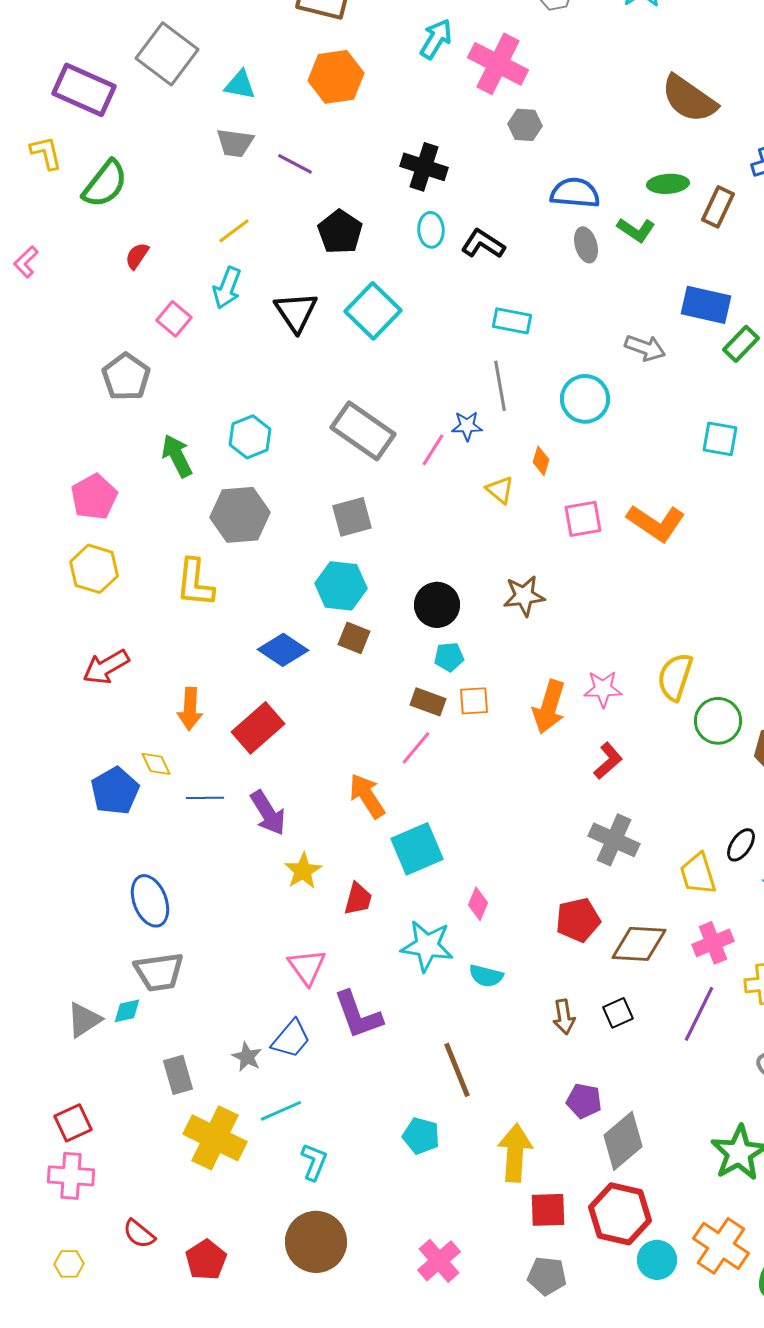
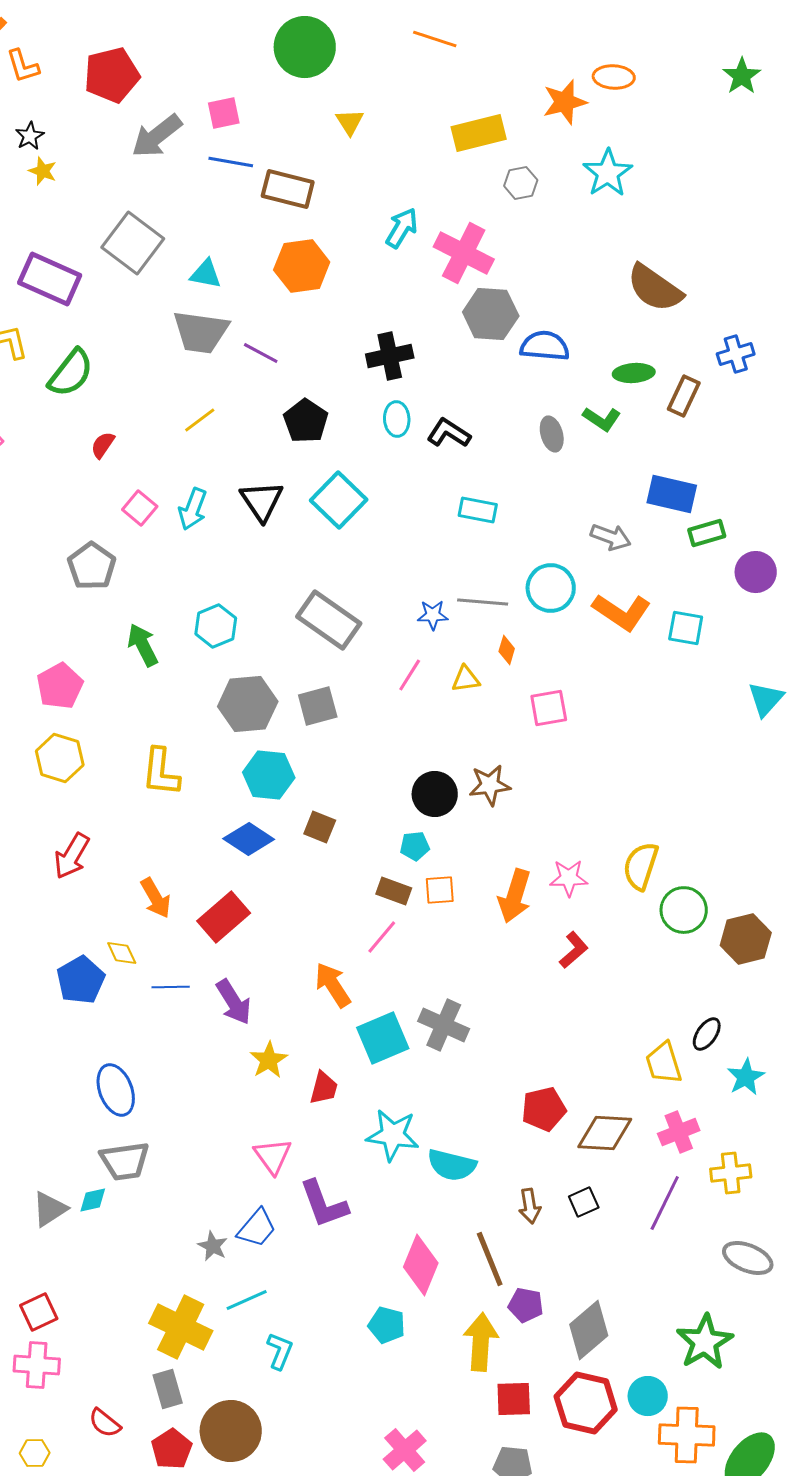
gray hexagon: (525, 125) -> (491, 314), size x1.6
gray trapezoid: (235, 143) -> (201, 332), size x1.5
black cross: (424, 167) -> (390, 356), turned -30
blue semicircle: (575, 193) -> (545, 346), moved
cyan arrow: (227, 288) -> (193, 509), moved
green rectangle: (741, 344) -> (707, 533), turned 30
gray line: (500, 386) -> (483, 602), moved, turned -75
pink line: (433, 450) -> (410, 675), moved
yellow triangle: (500, 490) -> (466, 679), turned -48
gray hexagon: (240, 515) -> (248, 704), moved
orange L-shape: (656, 523) -> (622, 612), moved
cyan hexagon: (341, 586) -> (269, 775), moved
black circle: (437, 605) -> (435, 794), moved
red arrow: (106, 667) -> (72, 856), turned -30
orange arrow: (190, 709) -> (156, 898), turned -33
gray cross: (614, 840) -> (444, 1025), moved
pink diamond: (478, 904) -> (421, 1265), moved, size x1.8
cyan semicircle: (486, 976) -> (452, 1165), size x1.4
brown line: (457, 1070) -> (490, 1259), moved
gray rectangle: (178, 1075) -> (168, 1389), moved
purple pentagon: (584, 1101) -> (526, 1305), moved
brown circle: (316, 1242) -> (231, 1431), moved
orange cross: (721, 1246) -> (687, 1435), turned -32
cyan circle: (657, 1260) -> (648, 1396), moved

